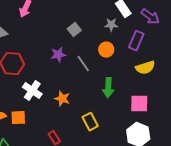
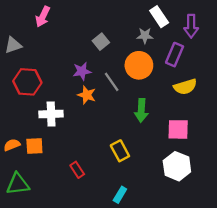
purple arrow: (150, 17) -> (191, 26), turned 54
orange circle: (106, 50) -> (139, 65), size x1.5
white cross: (32, 91) -> (51, 114), turned -36
orange star: (62, 99) -> (87, 95), moved

